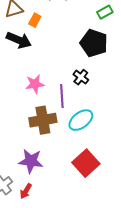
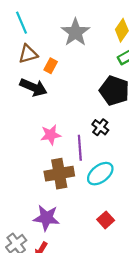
red square: (86, 163) -> (106, 220), size x0.6

